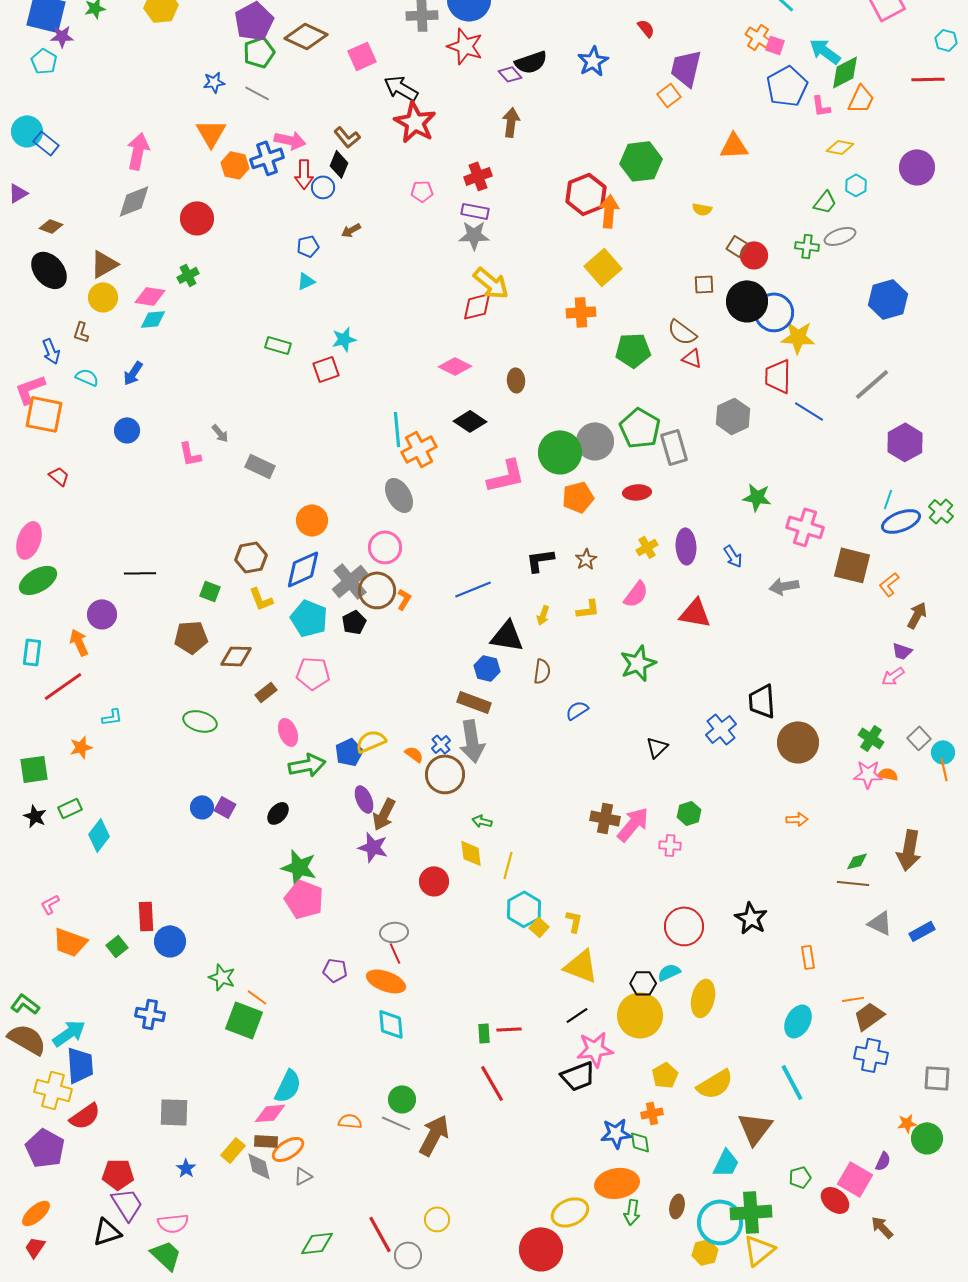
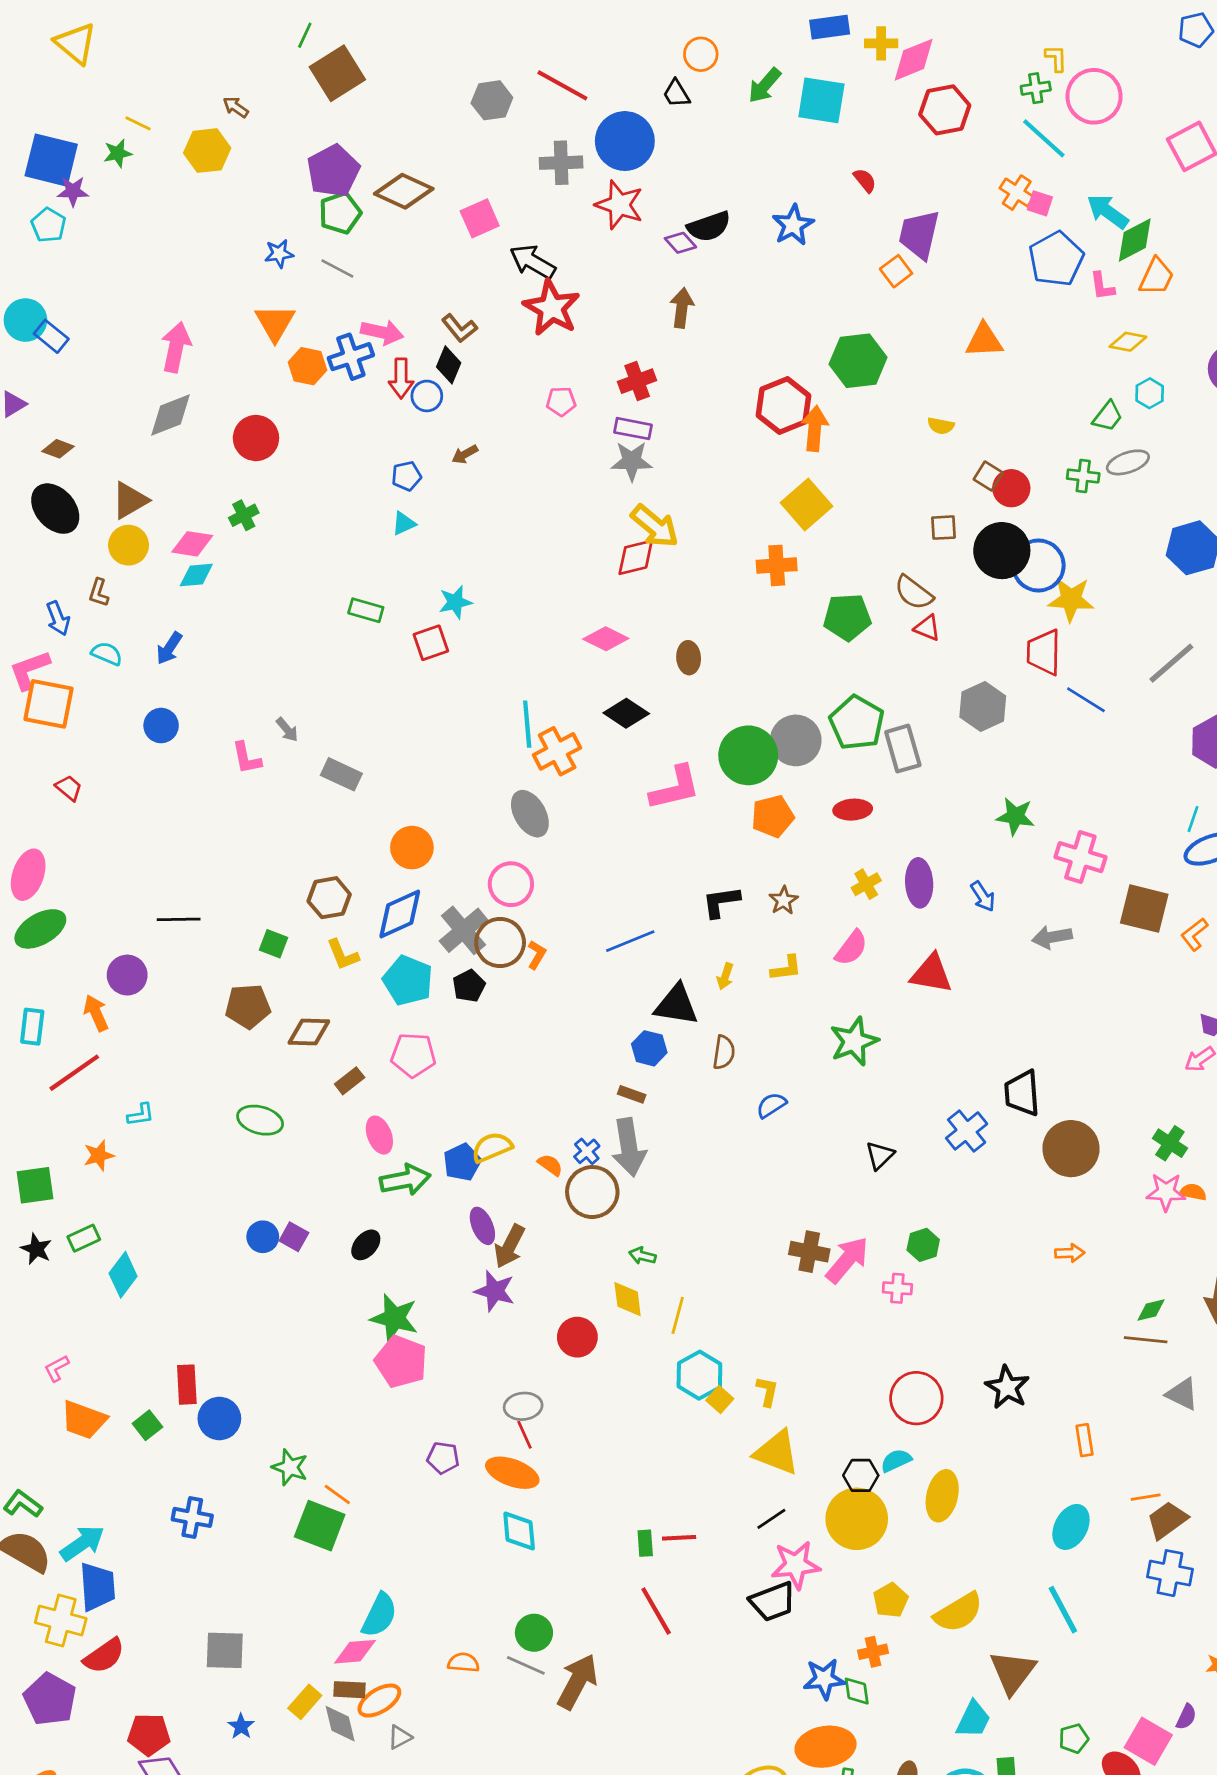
brown rectangle: (474, 702) -> (632, 1094), size x0.6

